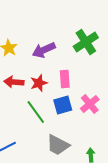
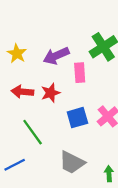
pink rectangle: (65, 79) -> (80, 73), moved
green line: (36, 112) -> (33, 132), moved

